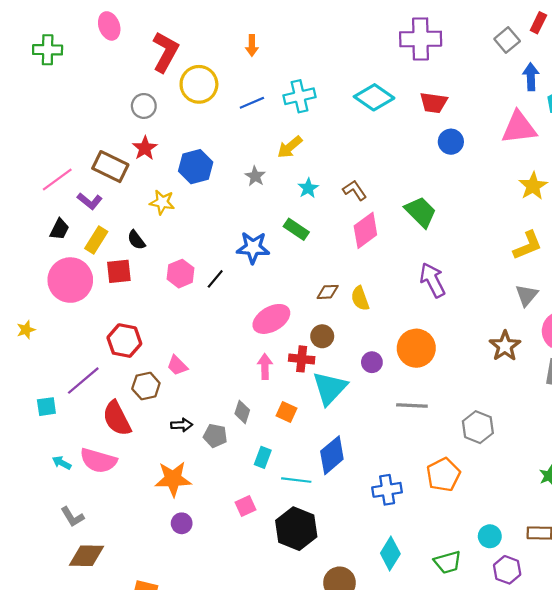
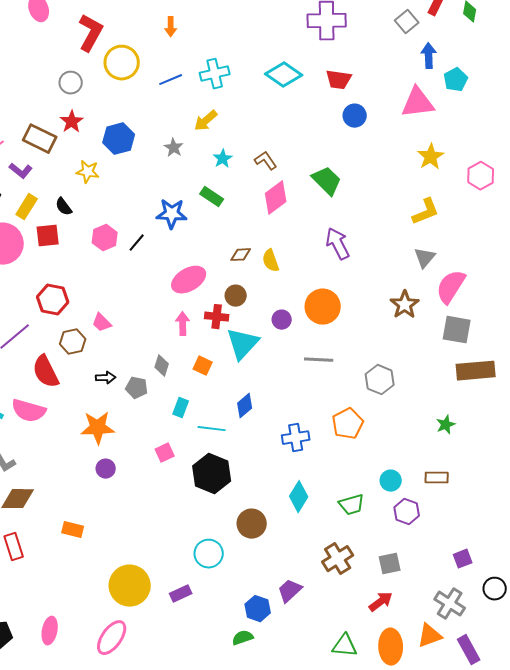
blue diamond: (332, 455) -> (245, 406), size x0.7

